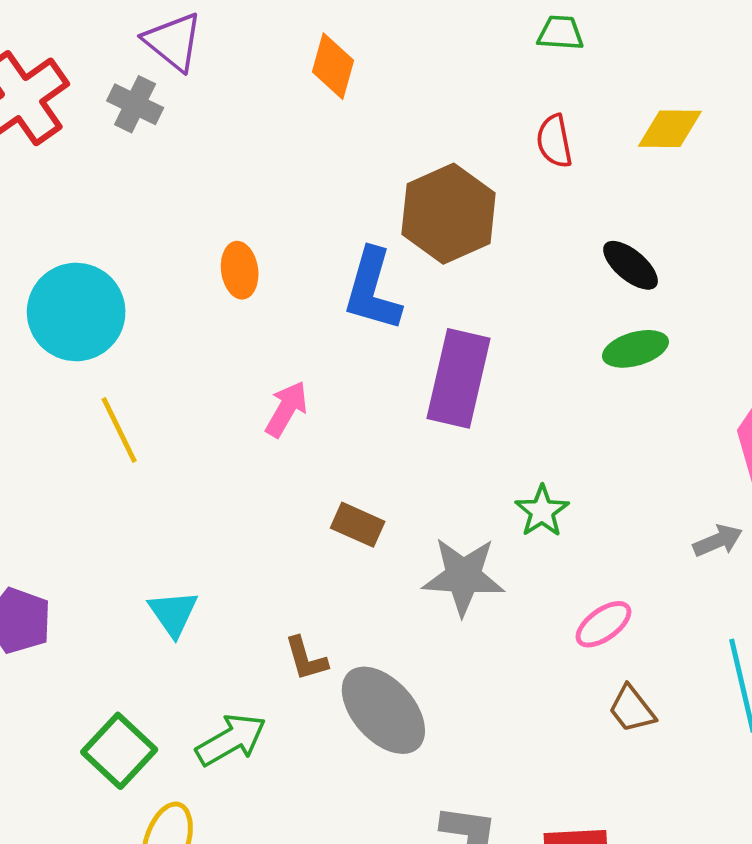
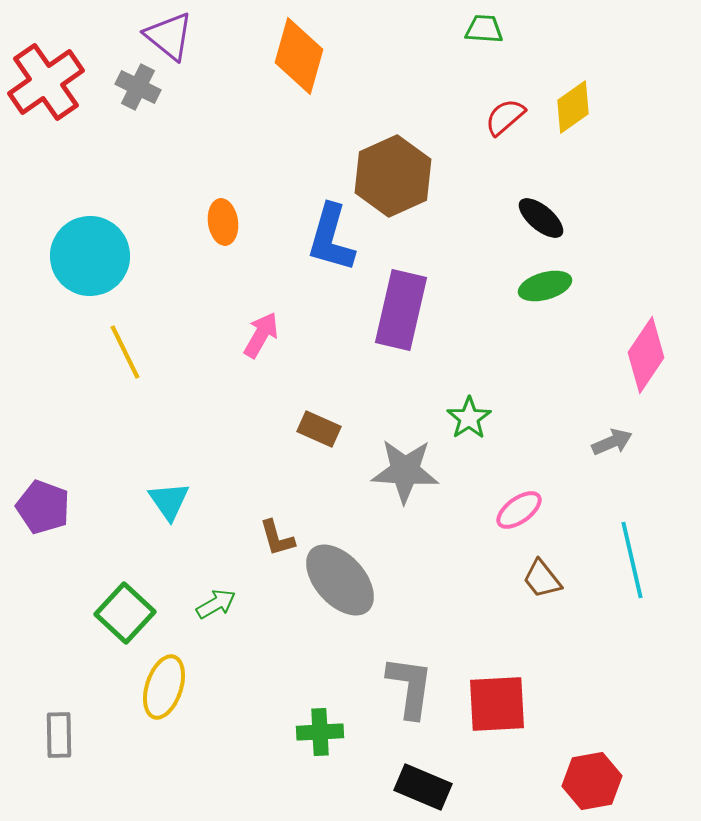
orange diamond: (333, 66) -> (299, 56), size x1.4
yellow diamond: (670, 129) -> (573, 107), turned -36
red semicircle: (554, 141) -> (505, 117), moved, turned 60
green arrow: (231, 740) -> (216, 604), size x0.7

